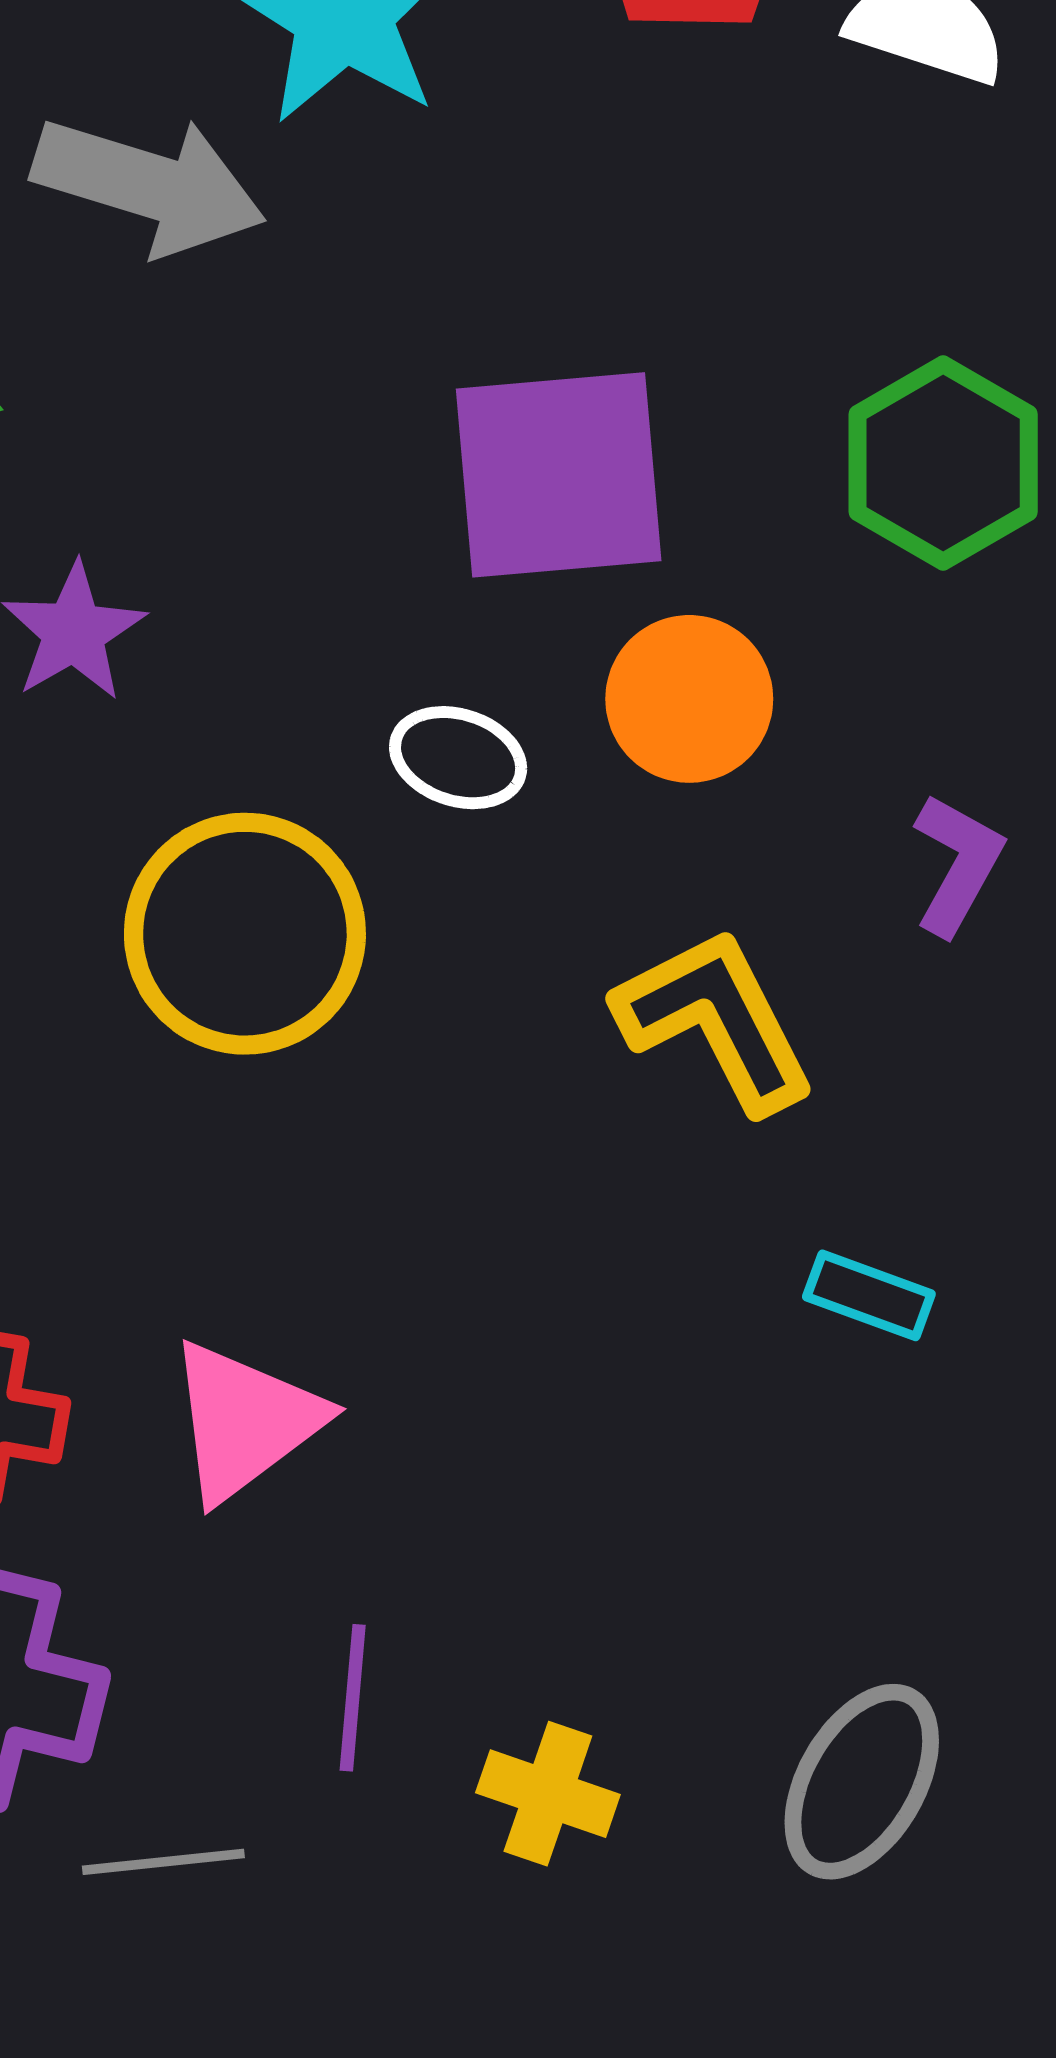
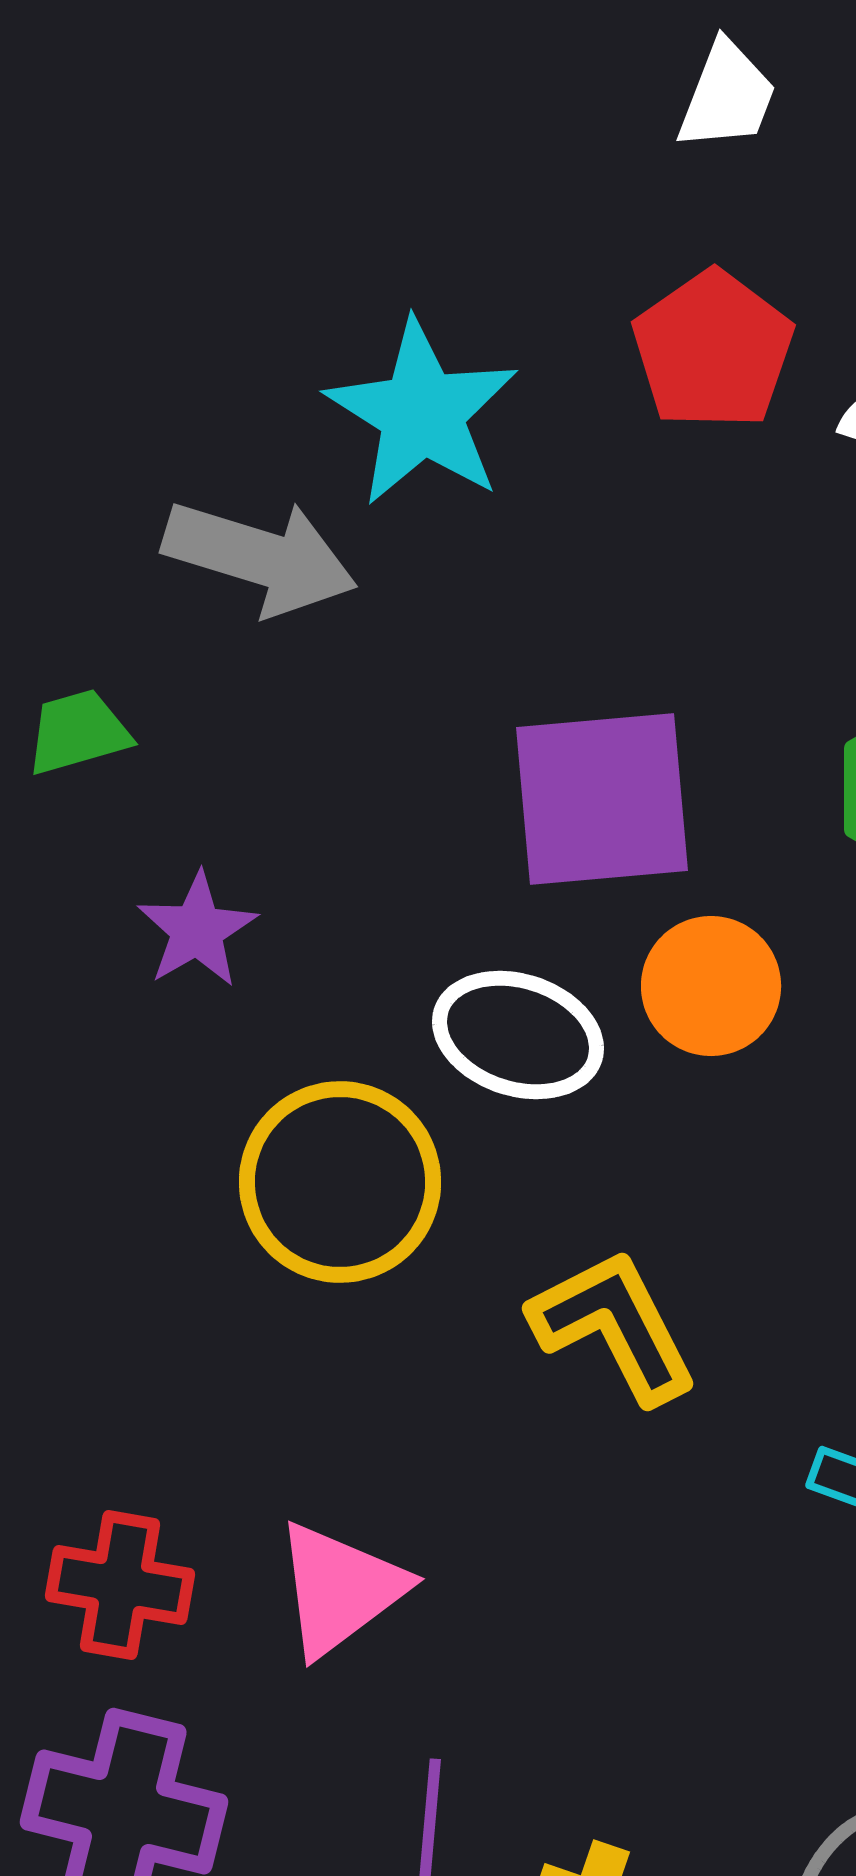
white ellipse: (458, 758) -> (518, 1035), size x1.5
yellow L-shape: (716, 1020) -> (614, 1326), moved

